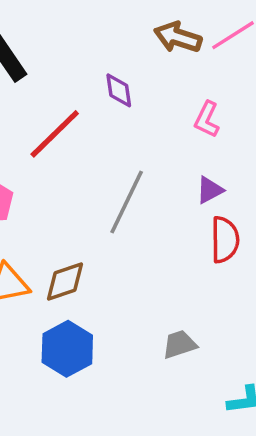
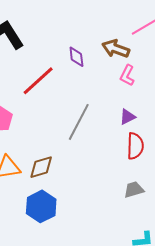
brown arrow: (178, 37) -> (116, 49), moved
gray trapezoid: (179, 344) -> (134, 190), moved

